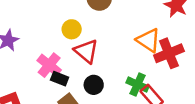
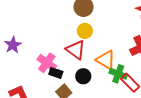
yellow circle: (72, 29) -> (85, 31), moved
orange triangle: (148, 40) -> (106, 60), moved

